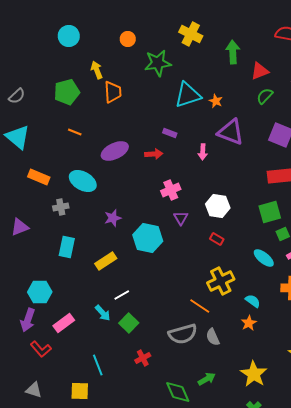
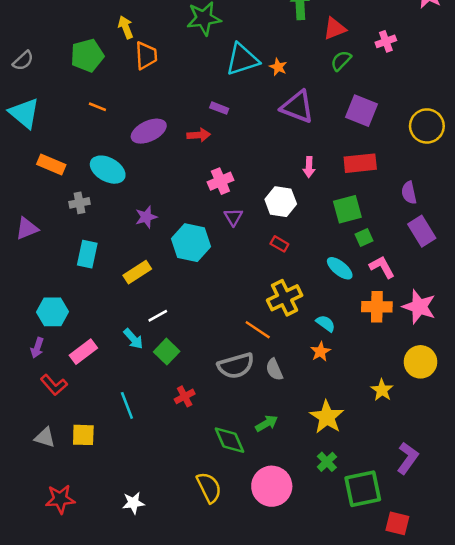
pink arrow: (203, 152) -> (309, 167), moved
purple arrow: (28, 320) -> (37, 348), size x0.7
yellow square: (80, 391) -> (83, 435), moved

